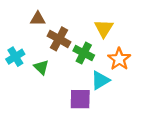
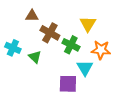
cyan cross: (15, 57) -> (13, 48), turned -35
orange star: (119, 59) -> (101, 50), turned -30
cyan triangle: (100, 80) -> (85, 68), turned -30

